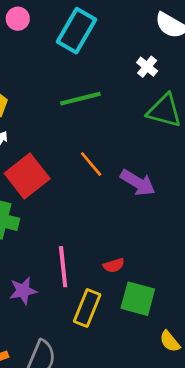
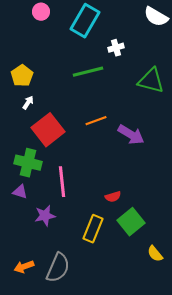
white cross: (147, 67) -> (116, 48), moved, turned 35
orange line: (91, 164) -> (96, 121), turned -70
pink line: (63, 267) -> (62, 182), moved
green square: (138, 299) -> (131, 222), turned 36

